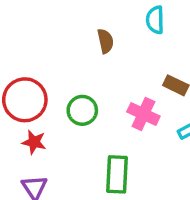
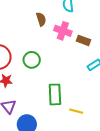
pink cross: (143, 114) -> (63, 31), moved

